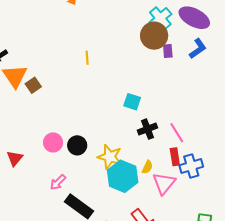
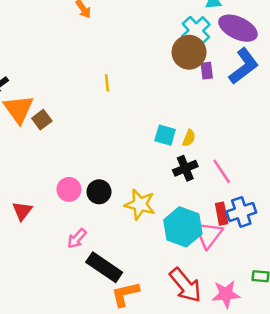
blue L-shape: (198, 49) -> (244, 66), size x1.4
red rectangle: (175, 157) -> (222, 214), moved
yellow semicircle: (147, 167) -> (189, 138), moved
cyan hexagon: (123, 176) -> (183, 227), moved

